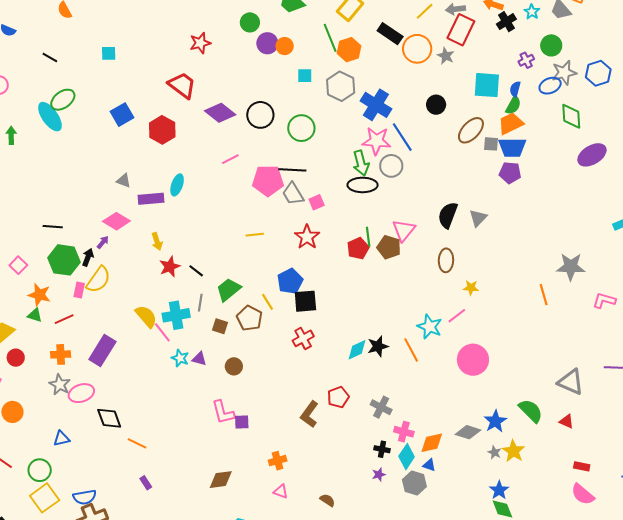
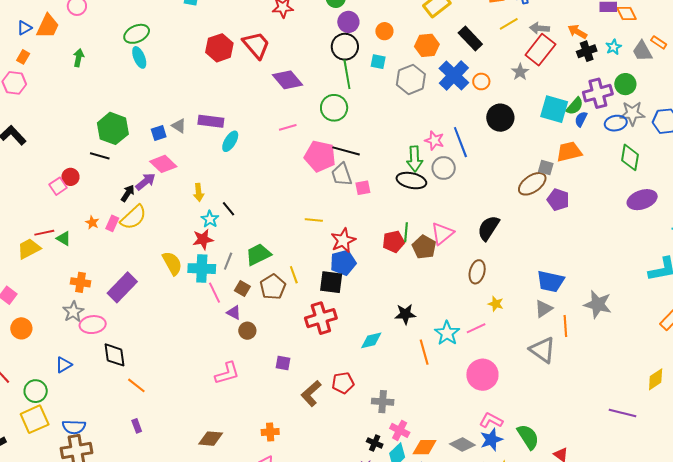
green line: (330, 38) -> (347, 74), moved
orange circle: (285, 46) -> (384, 31), moved
orange circle: (417, 49) -> (481, 81), moved, size x0.6
purple cross: (526, 60) -> (598, 93), size x1.8
blue cross: (376, 105) -> (454, 76), moved
black circle: (436, 105) -> (500, 118), size x1.4
green semicircle: (513, 105) -> (575, 106), moved
blue square: (122, 115) -> (159, 133), moved, size x0.7
black circle: (260, 115) -> (345, 47), moved
cyan ellipse: (50, 117) -> (139, 57), moved, size x0.7
green circle: (301, 128) -> (334, 108), moved
red hexagon: (162, 130) -> (219, 48), moved
brown ellipse: (471, 130) -> (532, 184), moved
pink star: (376, 141) -> (434, 140), size x0.7
blue trapezoid: (512, 147) -> (550, 281), moved
purple rectangle: (151, 199) -> (211, 121), moved
gray triangle: (478, 218) -> (544, 309), moved
yellow line: (255, 235) -> (314, 220), moved
red star: (307, 237) -> (343, 240), moved
purple arrow: (103, 242) -> (146, 182), size x1.5
green hexagon: (64, 260) -> (113, 128), moved
red star: (170, 267) -> (203, 239), moved
black line: (196, 271) -> (229, 209), moved
blue pentagon: (290, 281) -> (343, 263), moved
orange star: (39, 295) -> (92, 222), moved, size x0.6
pink L-shape: (604, 300) -> (491, 420), moved
red line: (64, 319) -> (44, 233), moved
pink line: (162, 332) -> (214, 293), moved
red cross: (303, 338) -> (321, 318), size x1.4
black star: (378, 346) -> (405, 314), moved
red circle: (16, 358) -> (70, 177), moved
cyan star: (180, 358) -> (210, 219), moved
purple triangle: (199, 359) -> (234, 313), moved
gray triangle: (571, 382) -> (543, 350), moved
gray cross: (381, 407) -> (383, 402), turned -35
pink L-shape: (223, 412) -> (227, 373), turned -104
purple square: (242, 422) -> (283, 363), moved
blue triangle: (61, 439) -> (64, 365), turned -30

